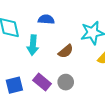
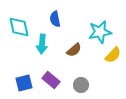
blue semicircle: (46, 19) -> (55, 19), turned -105
gray circle: (66, 82) -> (81, 85), moved

